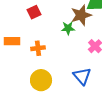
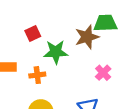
green star: (68, 28) -> (56, 52), moved, size x1.5

